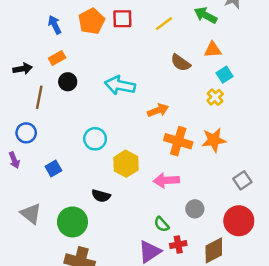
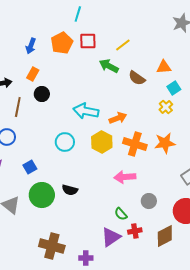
green arrow: (206, 15) -> (109, 66), moved
blue arrow: (55, 25) -> (31, 46), turned -133
orange rectangle: (57, 58) -> (33, 74), turned -32
cyan arrow: (120, 85) -> (86, 111), moved
yellow hexagon: (126, 164) -> (102, 142), moved
green circle: (72, 222) -> (42, 195), moved

